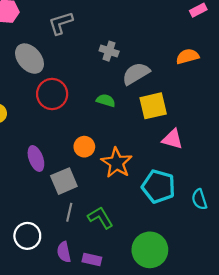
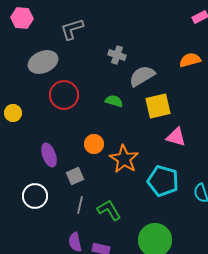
gray ellipse: (29, 59) -> (43, 62), turned -72
gray square: (64, 181) -> (75, 176), size x0.7
white circle: (27, 236) -> (35, 196), moved

